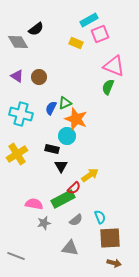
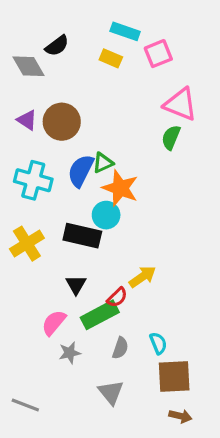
cyan rectangle: (89, 20) -> (125, 31), moved, turned 48
yellow rectangle: (76, 43) -> (111, 58), moved
brown circle: (39, 77) -> (62, 122), size x1.5
blue semicircle: (51, 108) -> (81, 171), size x1.5
black rectangle: (52, 149) -> (82, 236), size x1.6
black triangle: (61, 166) -> (76, 285), moved
pink semicircle: (34, 204) -> (54, 323), turned -60
gray semicircle: (76, 220) -> (120, 348), turned -32
gray triangle: (70, 248) -> (111, 392), turned 42

